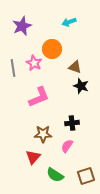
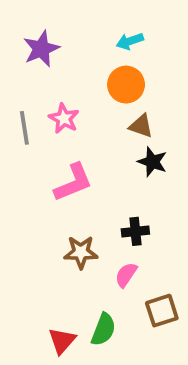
orange circle: (52, 49) -> (126, 85), moved
red triangle: (33, 157) -> (62, 341), moved
green semicircle: (55, 175) -> (103, 329), turned -102
brown square: (86, 176) -> (162, 311), moved

